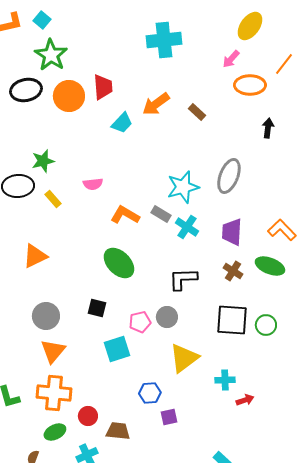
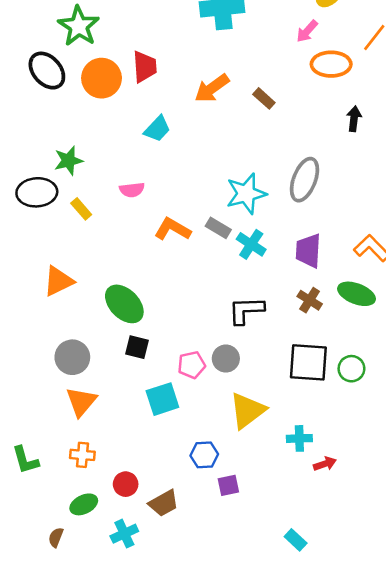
black ellipse: (26, 90) -> (47, 71), turned 60
cyan trapezoid: (122, 123) -> (157, 129), moved
green ellipse: (119, 263) -> (124, 304), moved
orange cross: (54, 393) -> (82, 455), size x0.6
brown trapezoid: (118, 431) -> (164, 503), turned 145

